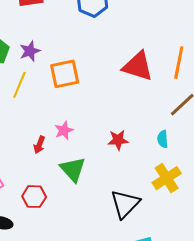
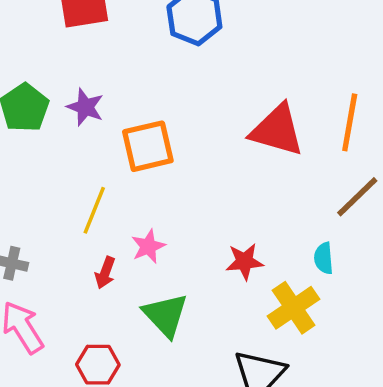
purple star: (30, 51) -> (85, 107), turned -30
yellow line: (19, 85) -> (94, 210), moved
yellow cross: (167, 178) -> (294, 308), moved

